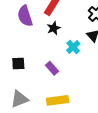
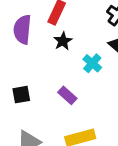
purple semicircle: (25, 16) -> (22, 30), turned 30

